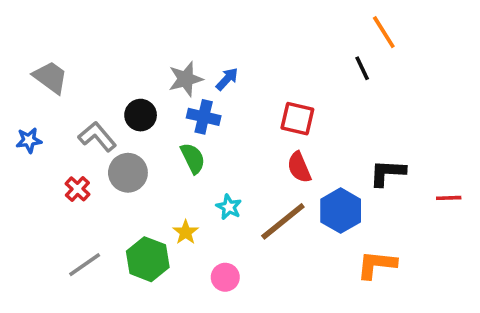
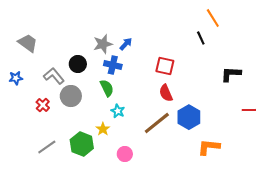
black L-shape: (387, 173) -> (231, 74), moved
cyan star: (229, 207) -> (118, 111), moved

